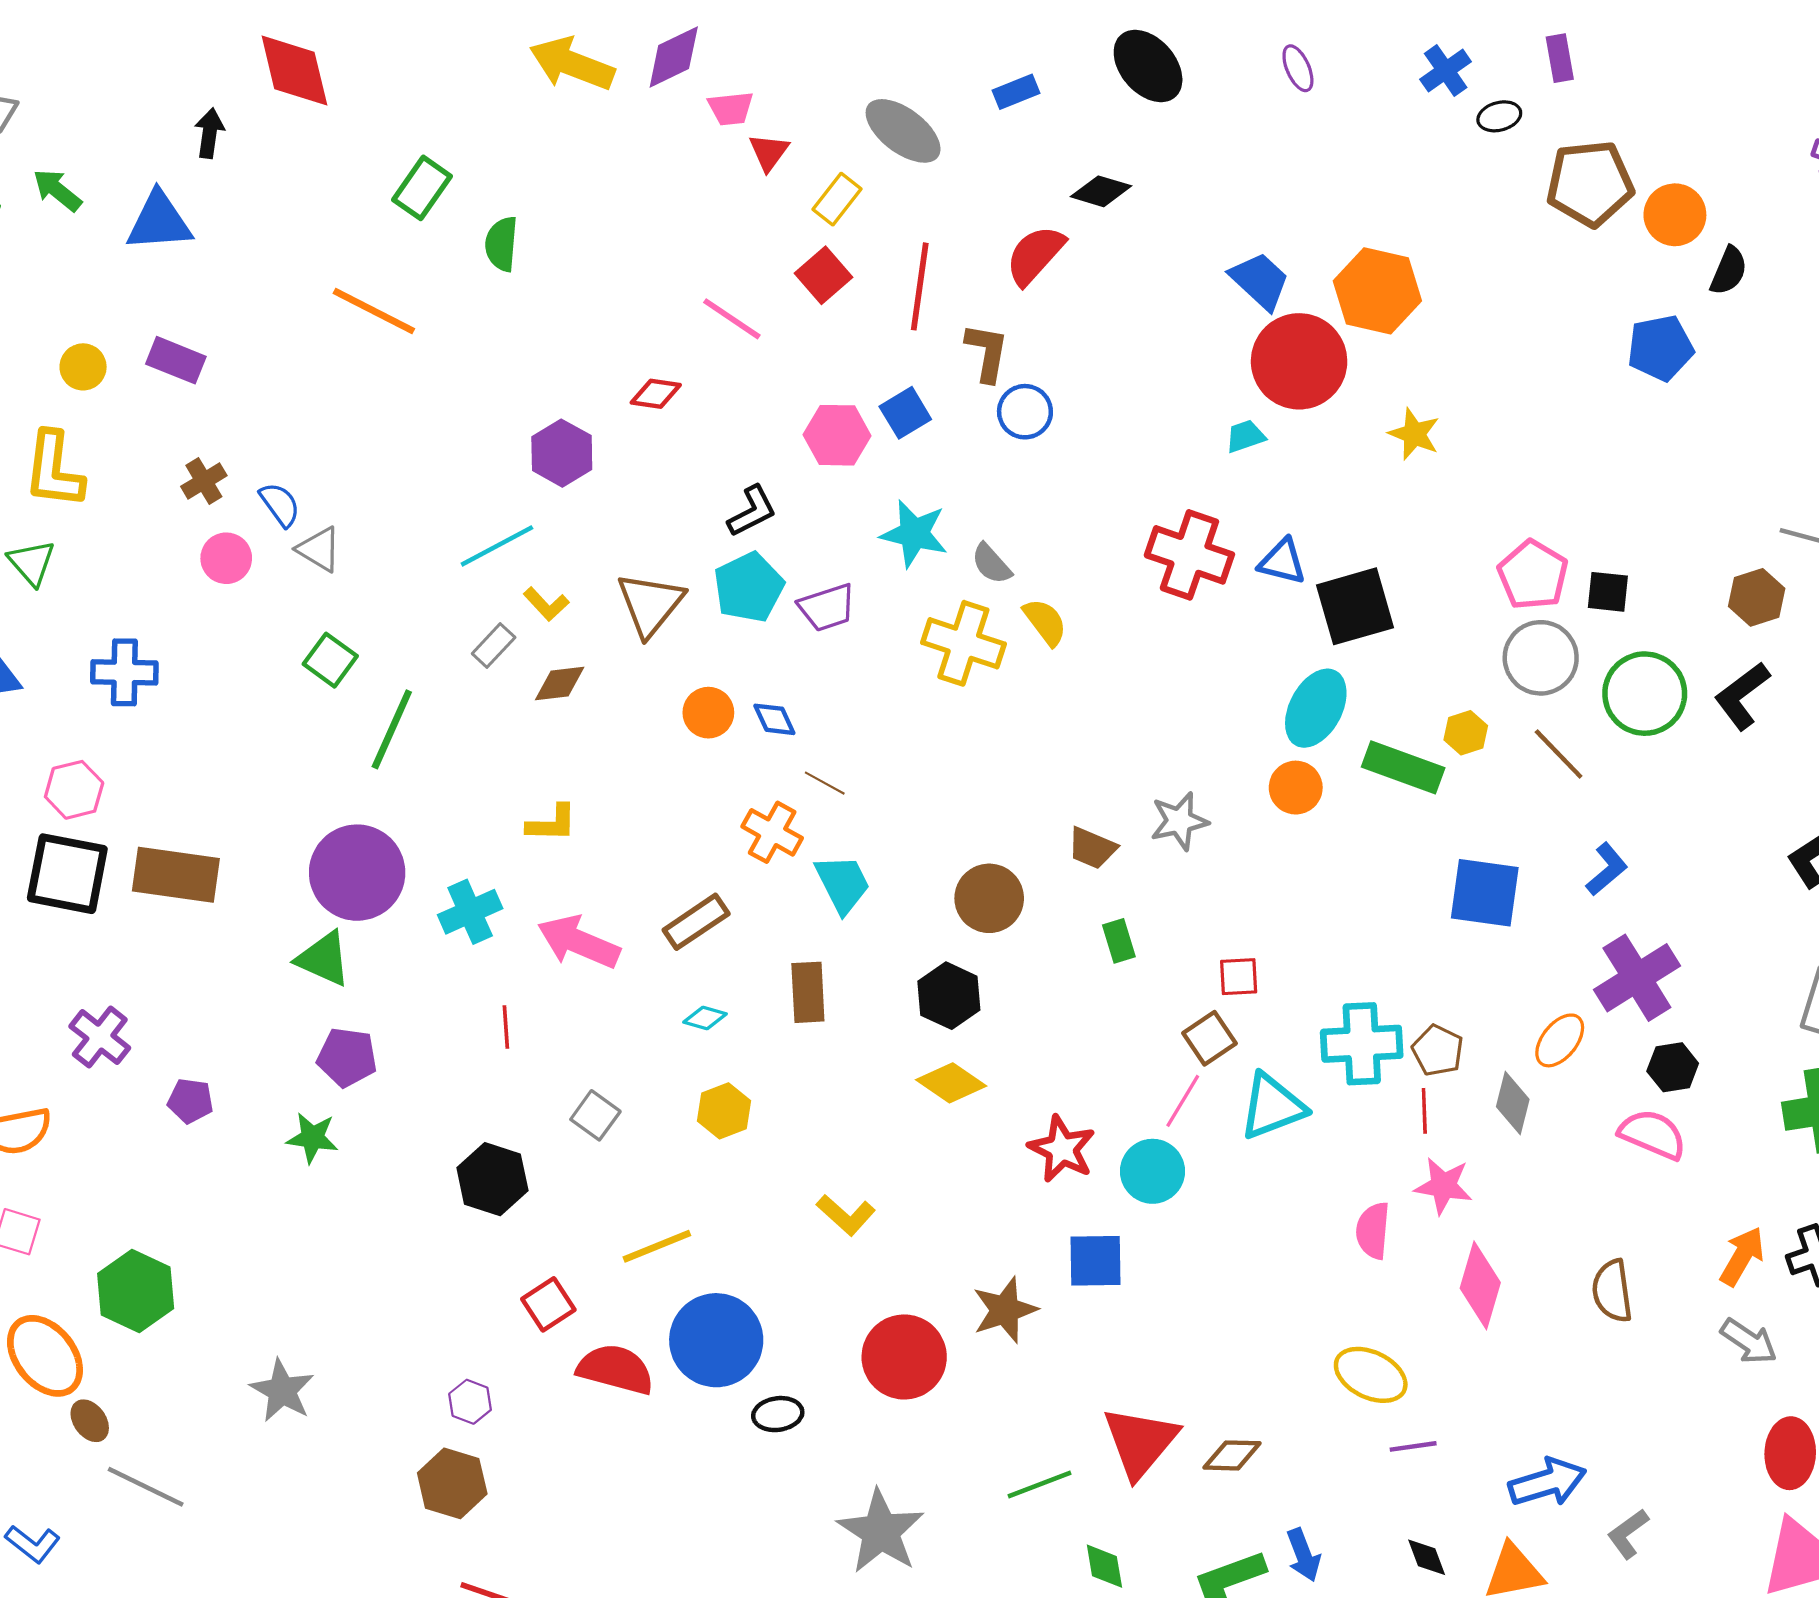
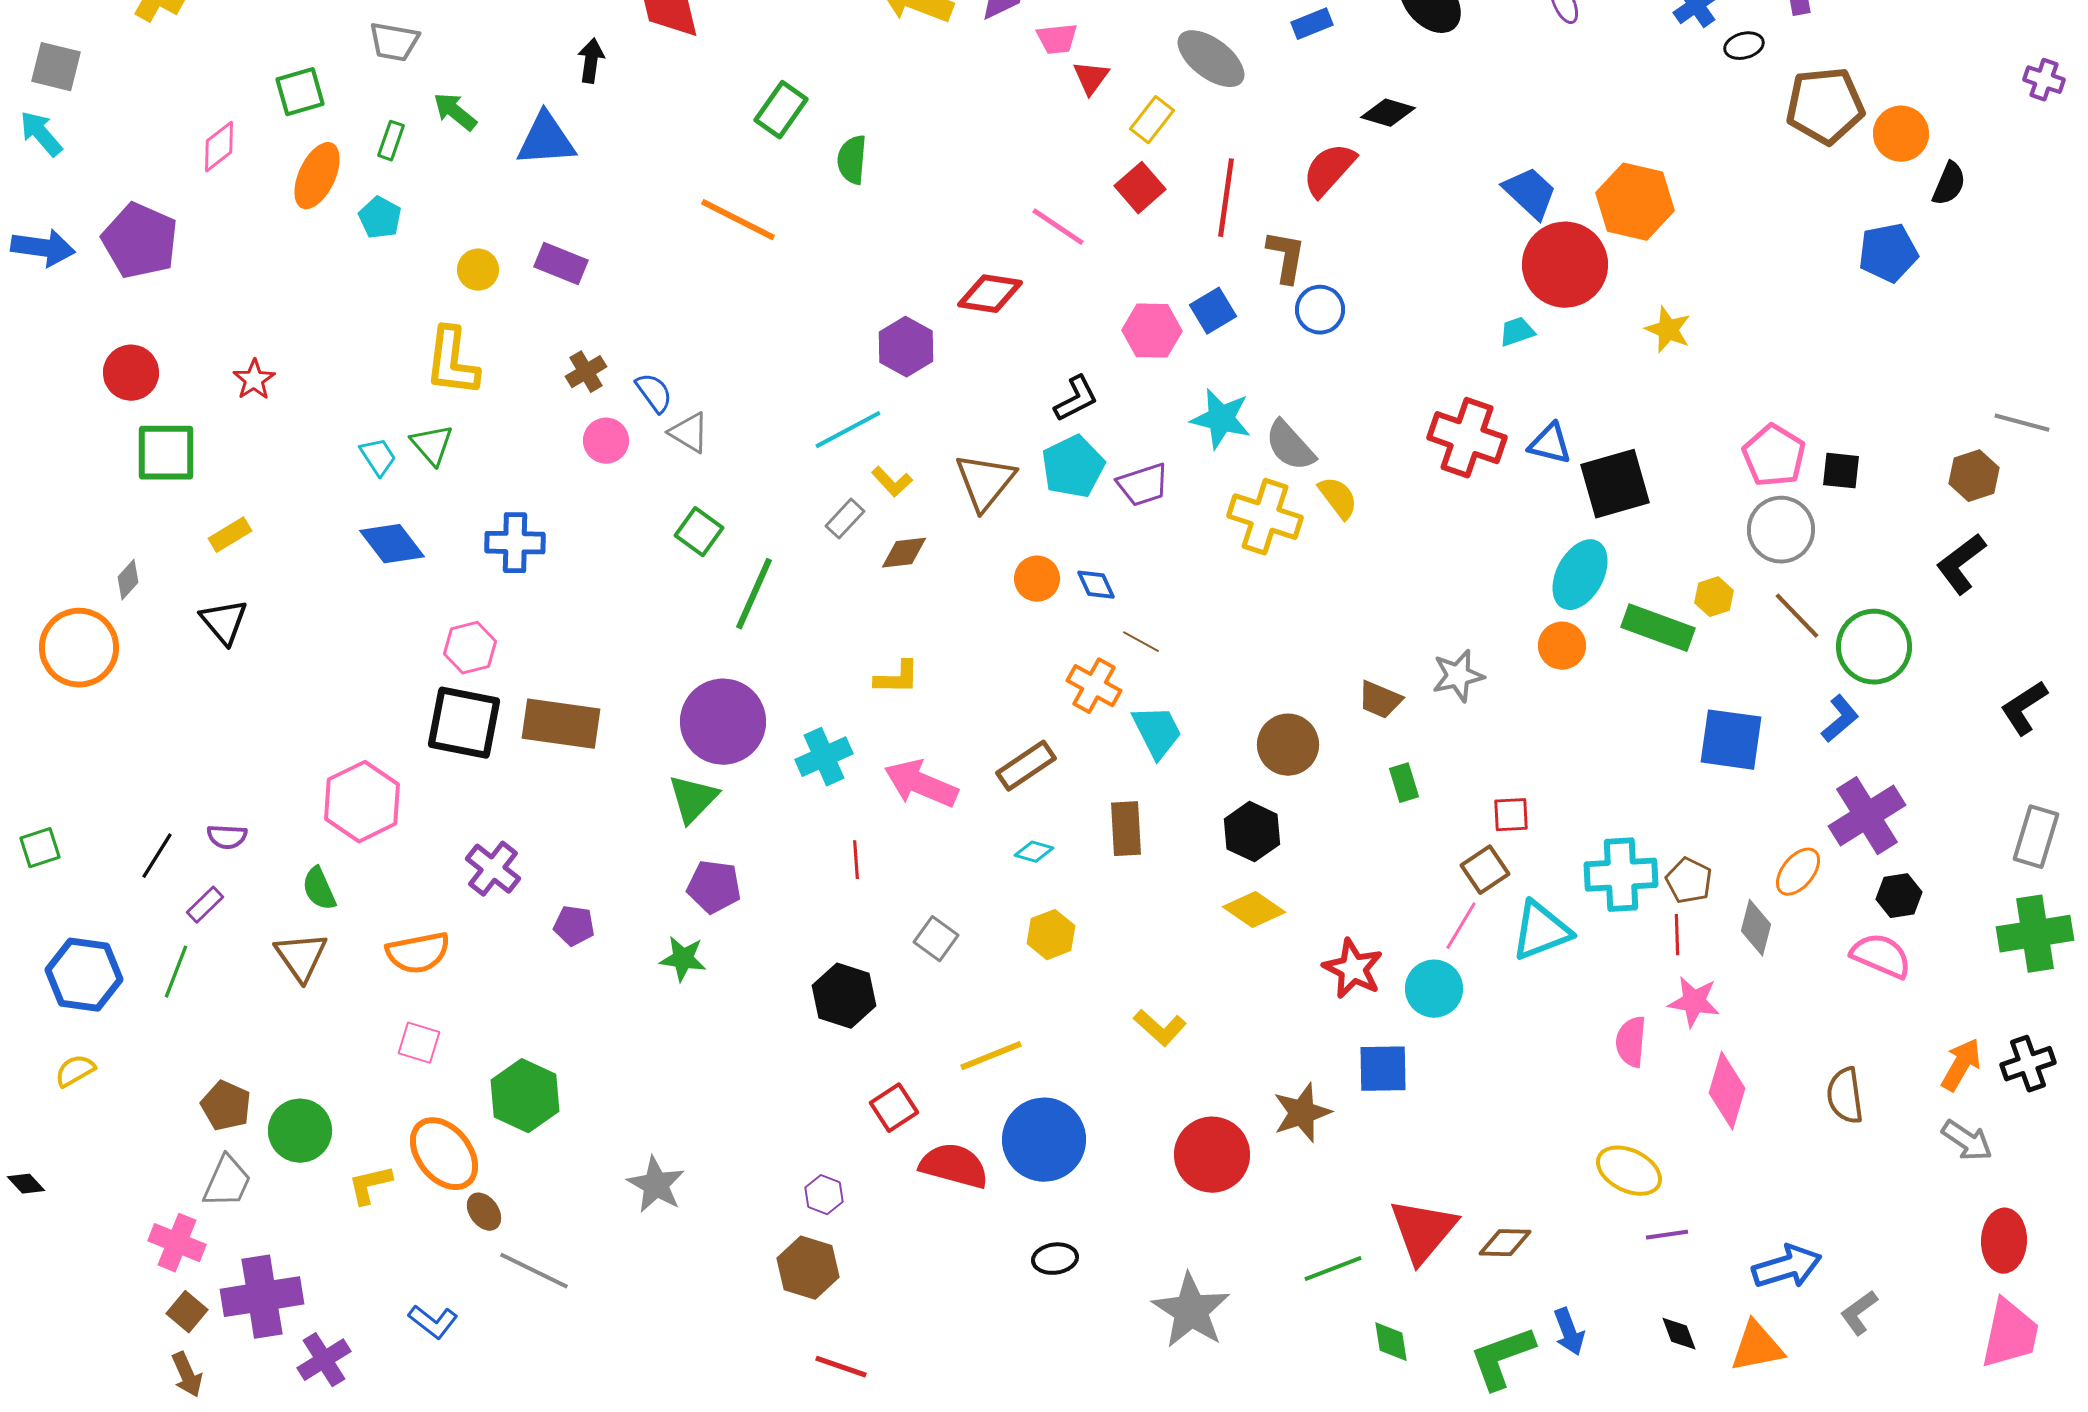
red diamond: (656, 394) -> (990, 294), size x1.4
gray semicircle: (991, 564) -> (1290, 446), size x1.4
green circle: (1645, 694) -> (1874, 647), moved
green triangle: (324, 959) -> (693, 799), turned 50
black ellipse: (778, 1414) -> (1055, 1259), moved

